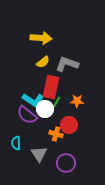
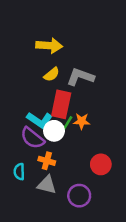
orange star: (77, 101) -> (82, 121), moved
red circle: (69, 125) -> (101, 164), moved
orange cross: (56, 134) -> (47, 161), moved
gray triangle: (39, 154) -> (47, 185), turned -42

